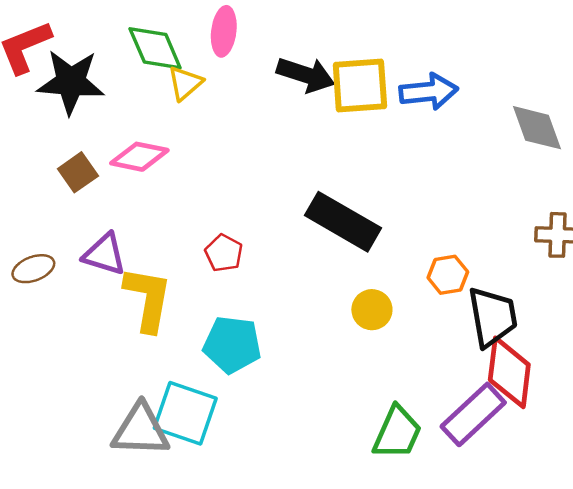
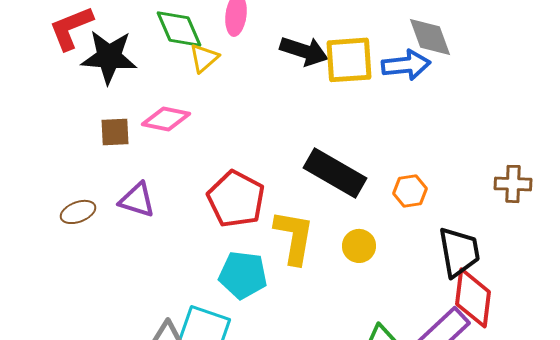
gray diamond: (537, 128) -> (430, 37), moved
brown square: (78, 172) -> (115, 132), turned 32
red pentagon: (224, 253) -> (236, 199), size x1.8
orange hexagon: (448, 275) -> (410, 191), moved
yellow L-shape: (148, 299) -> (294, 237), moved

